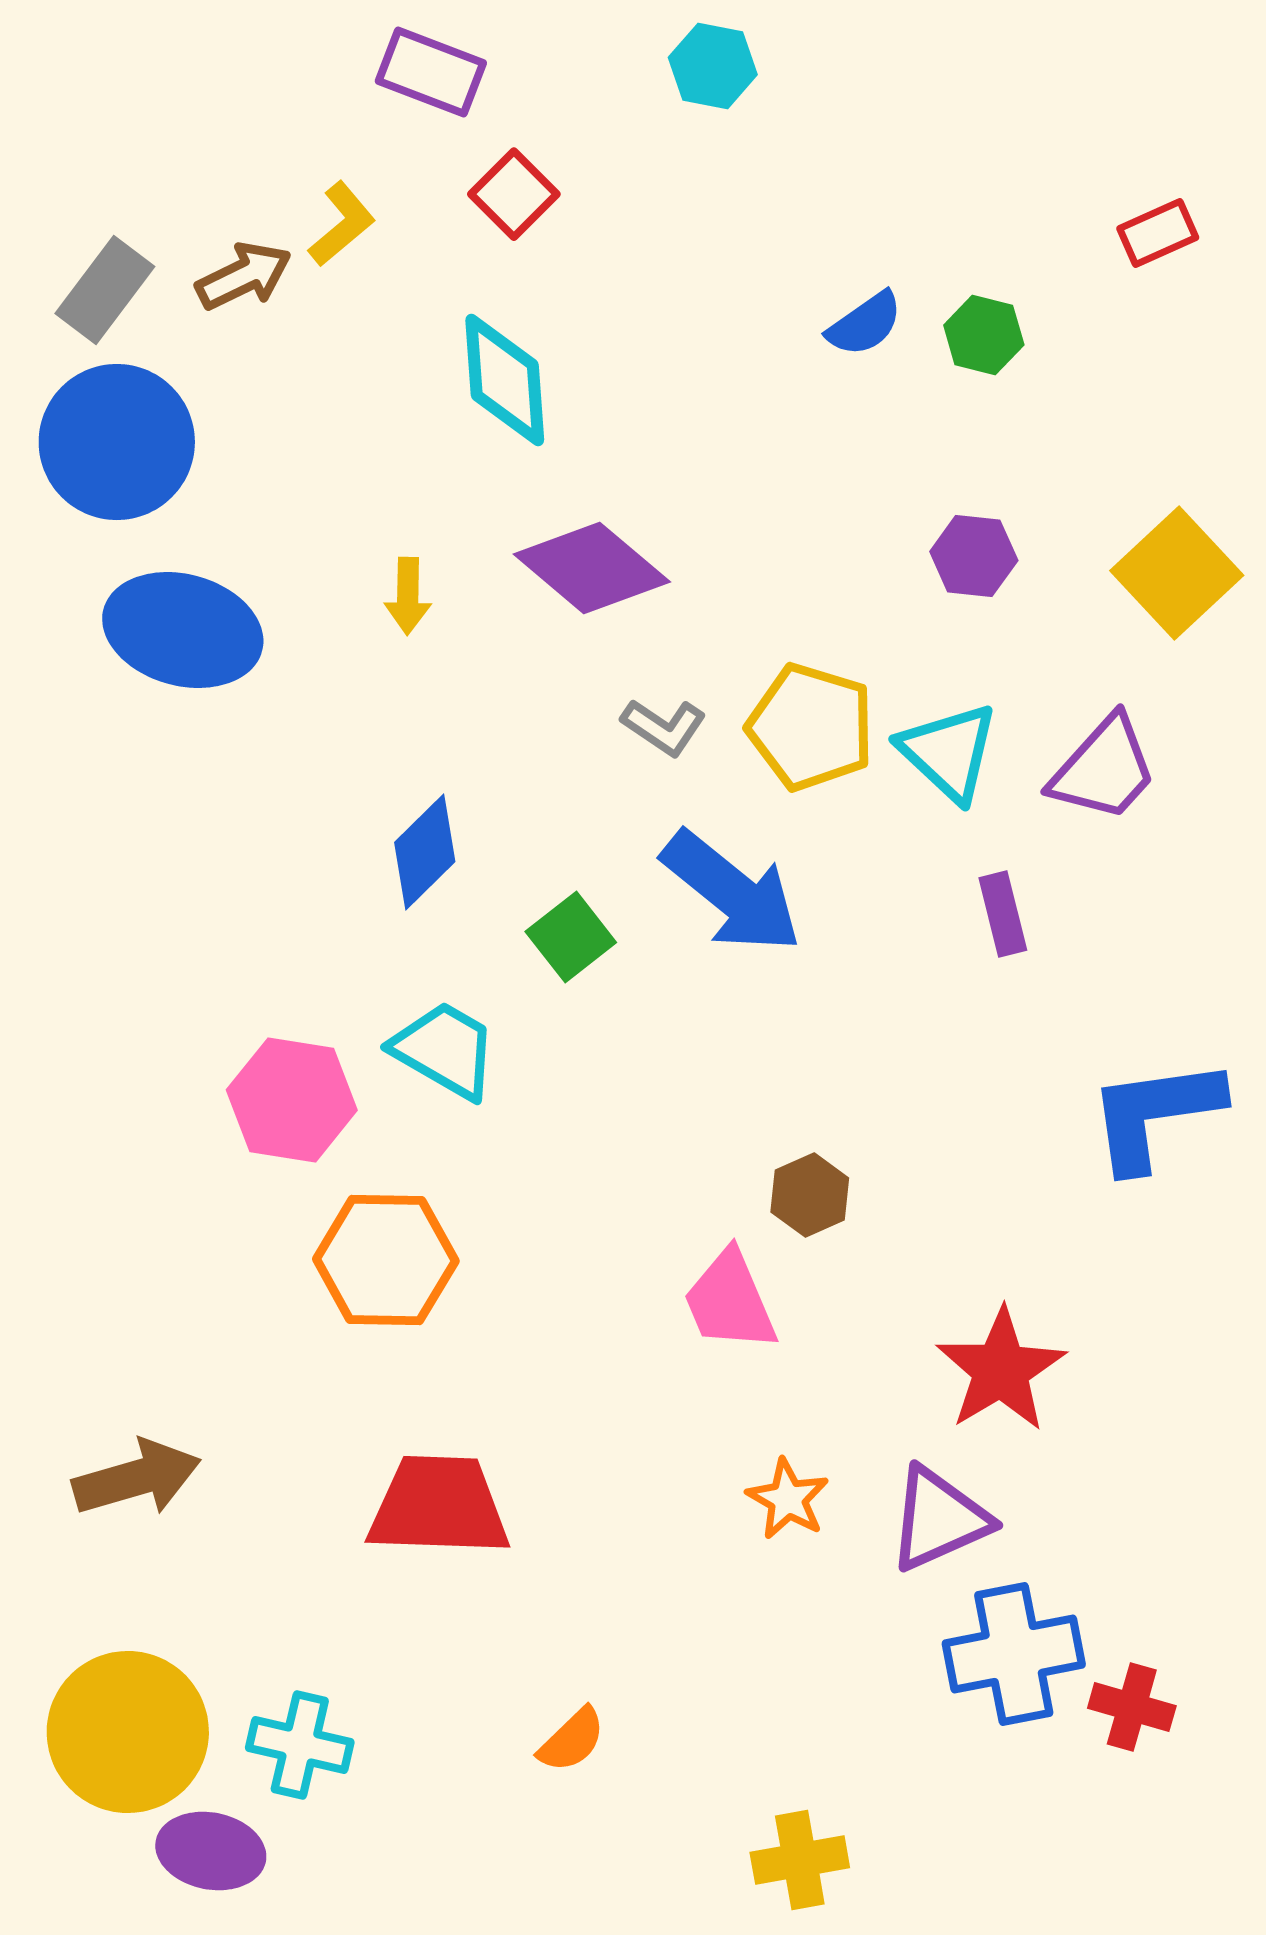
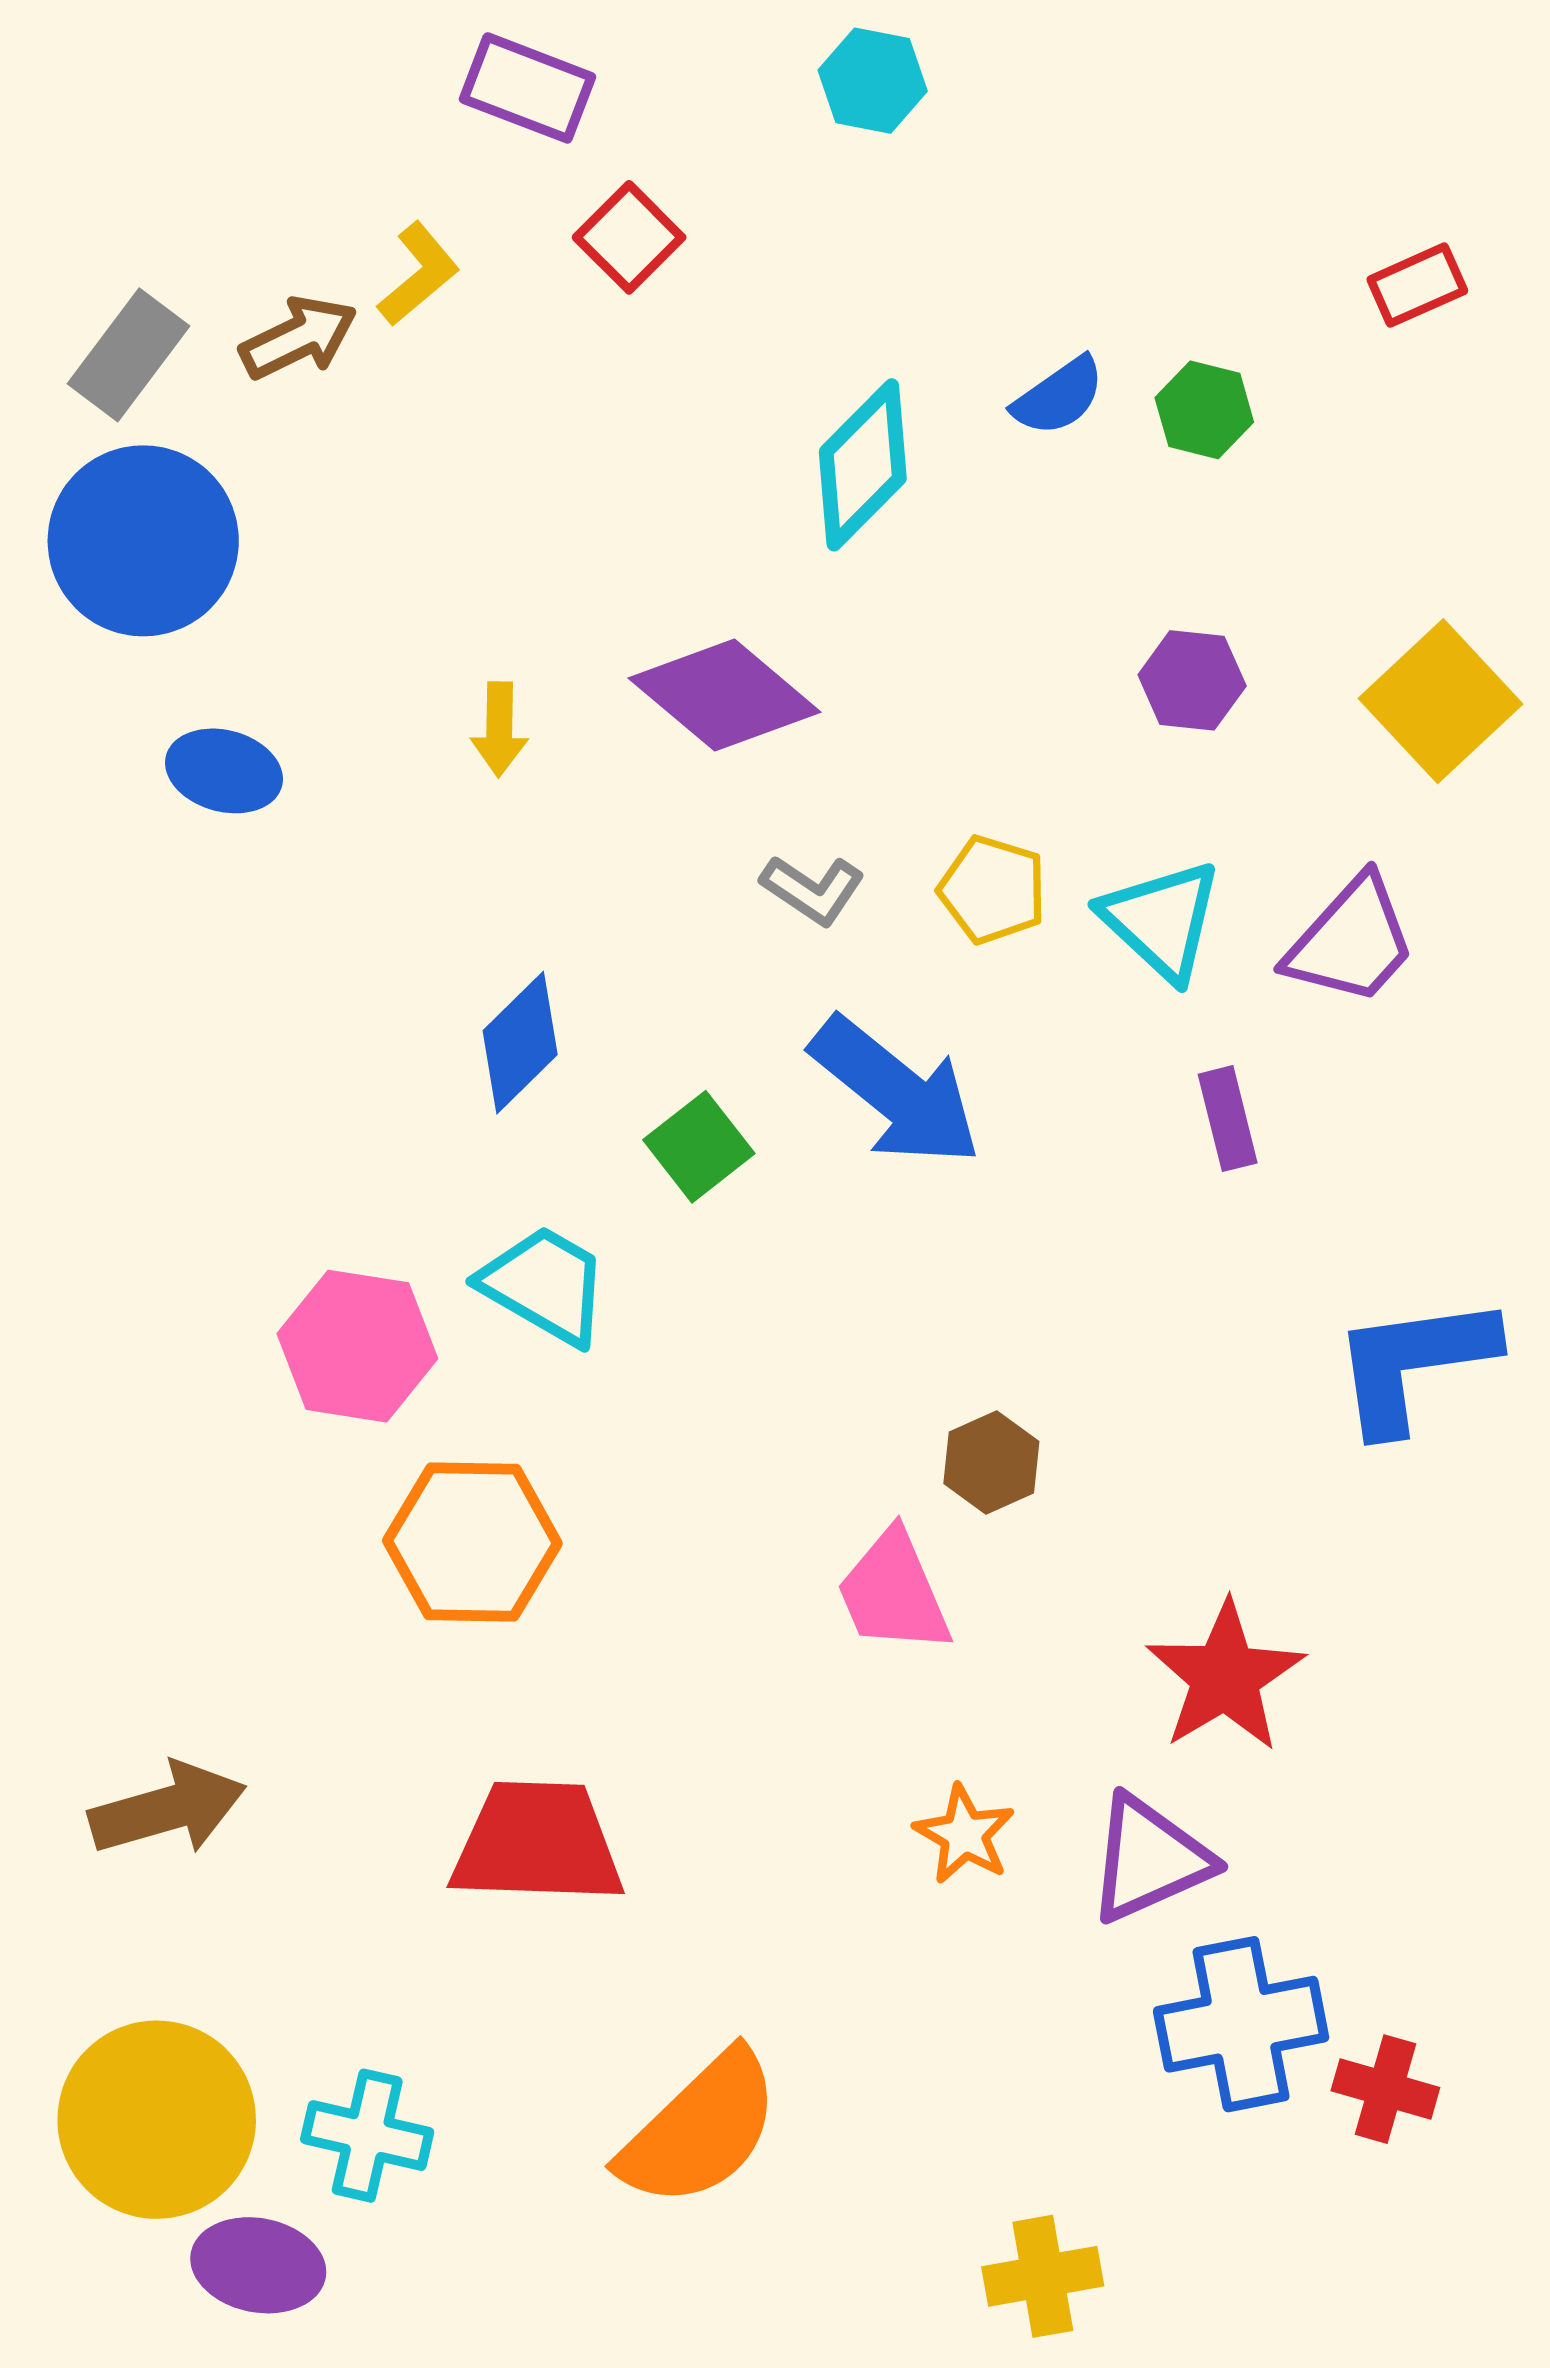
cyan diamond: (505, 380) -> (863, 465), moved, turned 49
blue ellipse: (183, 630) -> (224, 771), size x0.6
yellow pentagon: (811, 727) -> (993, 890), size x0.7
orange semicircle: (572, 1740) -> (700, 2129), size x2.0
yellow cross: (800, 1860) -> (1043, 2276), moved

